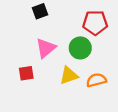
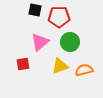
black square: (40, 11) -> (35, 10), turned 32
red pentagon: (95, 23) -> (59, 17), moved

